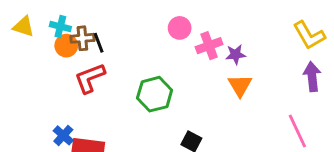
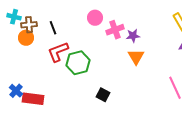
black line: (99, 43) -> (53, 28), moved
orange circle: (66, 46) -> (26, 38), moved
red L-shape: (90, 78) -> (58, 52), moved

